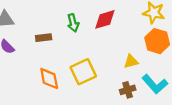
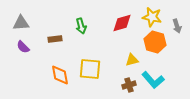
red diamond: (105, 19) -> (122, 23), moved
yellow square: (83, 72) -> (90, 69), turned 30

